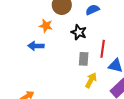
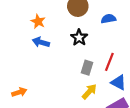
orange star: (46, 26) -> (38, 21), moved
black star: (79, 32) -> (79, 38), moved

